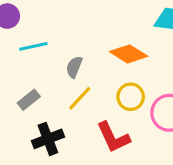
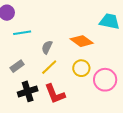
red L-shape: (113, 137) -> (55, 94), moved

